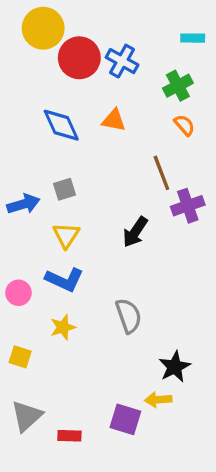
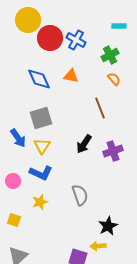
gray square: (65, 189) -> (41, 118), size x1.6
blue arrow: (23, 204) -> (18, 138), moved, turned 72
purple cross: (188, 206) -> (113, 151), moved

